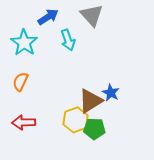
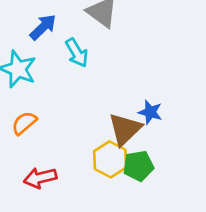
orange semicircle: (20, 82) -> (24, 123), turned 36

